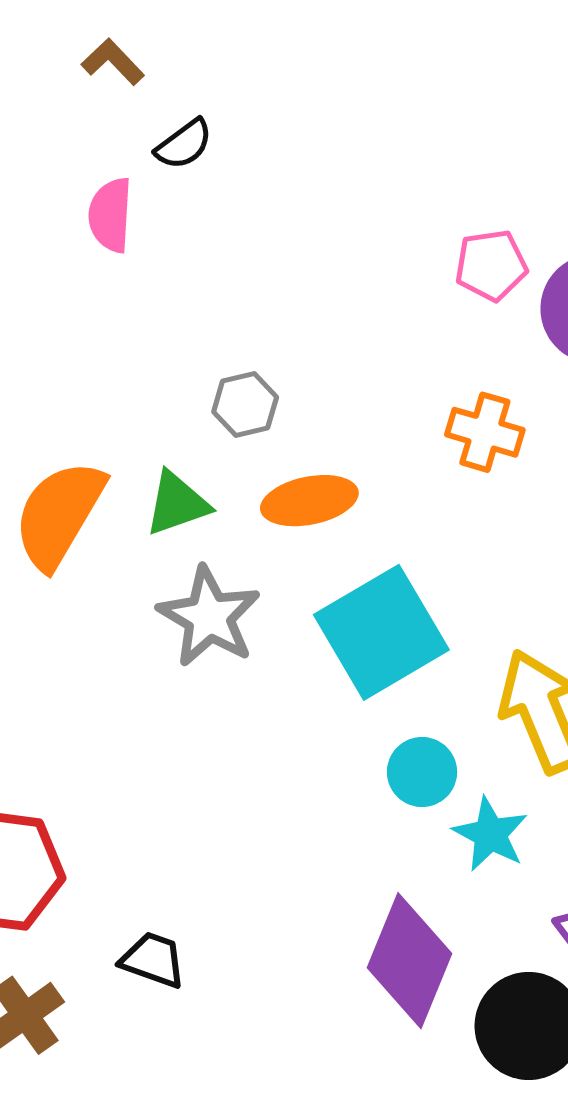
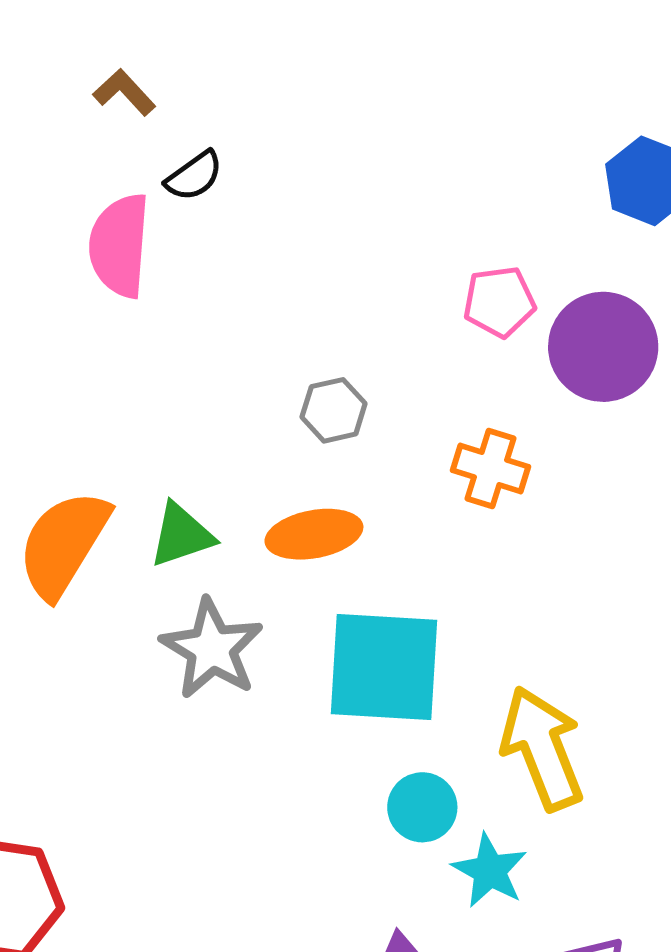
pink semicircle: (110, 215) -> (120, 245), size x1.4
gray hexagon: (245, 405) -> (334, 410), moved
cyan square: (381, 632) -> (384, 667), turned 33

